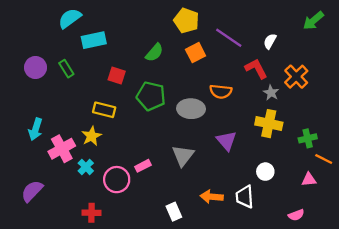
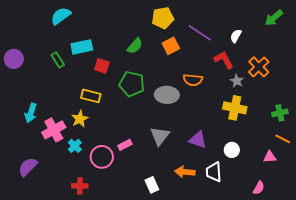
yellow pentagon: (186, 21) -> (163, 18), turned -30
cyan rectangle: (94, 40) -> (82, 47), moved
purple circle: (35, 67) -> (14, 59), moved
green cross: (308, 138) -> (280, 113), moved
purple triangle: (226, 141) -> (198, 140), moved, turned -30
pink semicircle: (296, 215) -> (259, 188), turned -40

